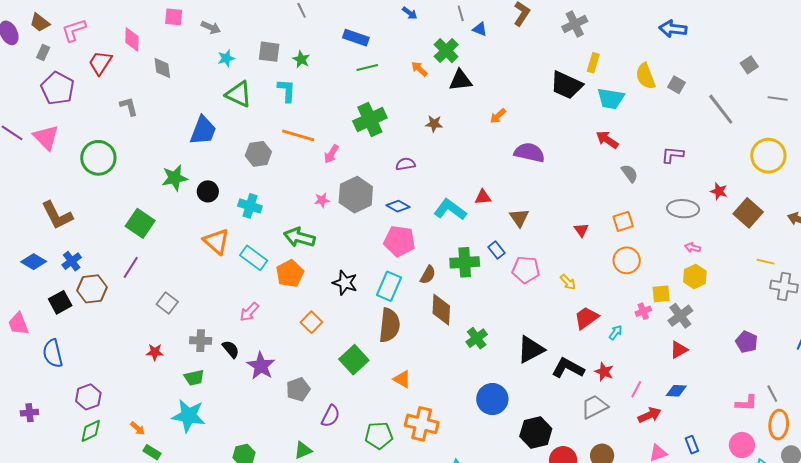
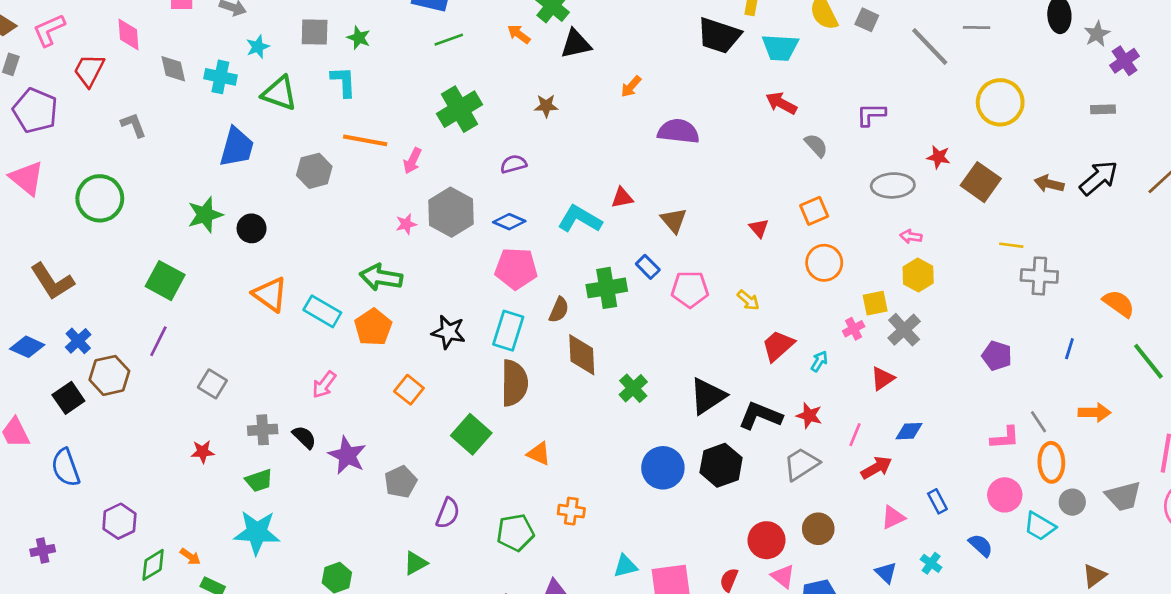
gray line: (778, 99) -> (977, 27), moved
cyan cross: (250, 206) -> (220, 77), moved
red triangle: (679, 350) -> (882, 378), moved
orange cross: (422, 424) -> (571, 511), size x0.6
green diamond: (91, 431) -> (153, 565), moved
black hexagon: (536, 432) -> (721, 465), moved

